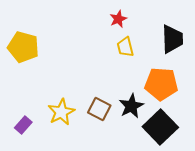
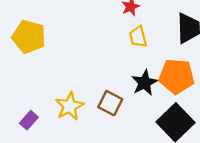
black star: (131, 106) -> (144, 83), moved

